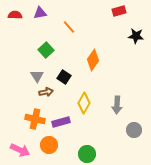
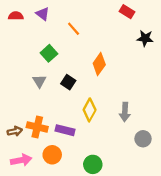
red rectangle: (119, 11) -> (127, 12), turned 48
purple triangle: (40, 13) -> (43, 14), turned 48
brown arrow: (46, 92) -> (15, 131), moved
purple rectangle: (61, 122) -> (65, 130), turned 30
pink arrow: (20, 150) -> (21, 160), turned -36

